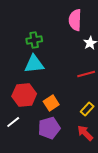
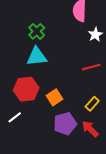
green cross: (34, 40) -> (37, 31), turned -35
purple pentagon: (49, 128) -> (65, 124), moved

